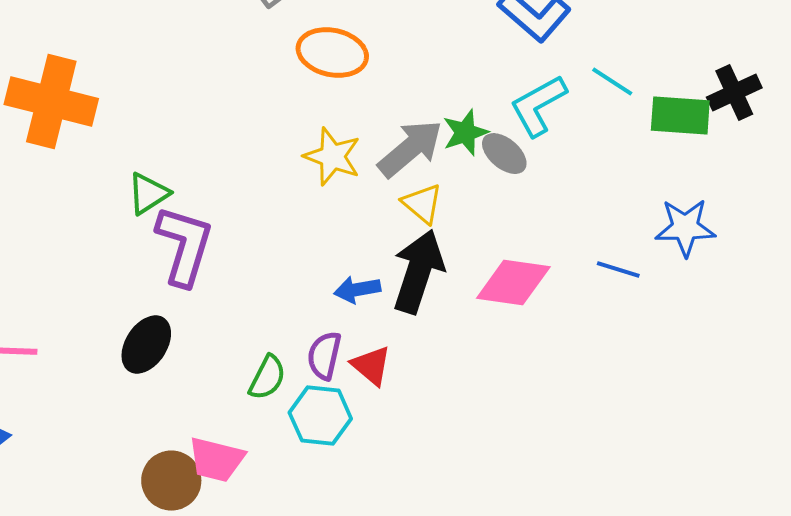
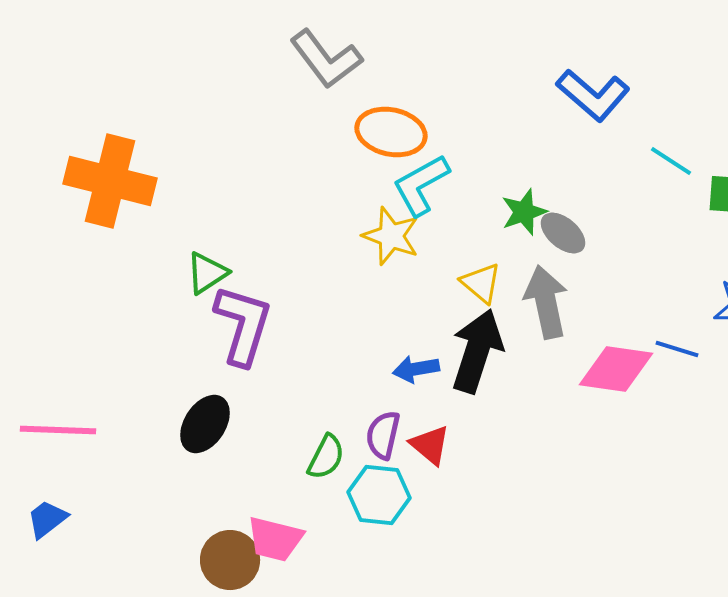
cyan L-shape: (538, 106) -> (421, 185), moved
gray arrow: (410, 149) -> (546, 302), moved, turned -62
pink diamond: (513, 283) -> (616, 369), moved

